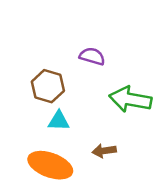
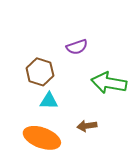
purple semicircle: (92, 56) -> (77, 47), turned 145

